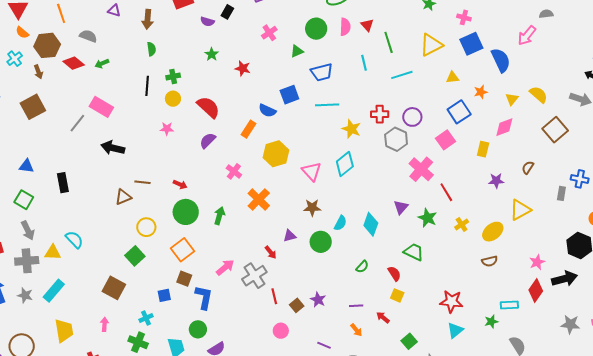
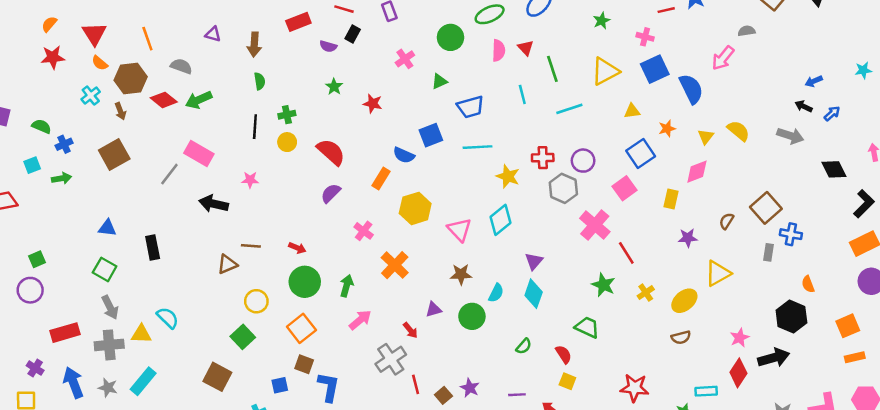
green circle: (316, 29) -> (450, 37), moved
green arrow: (102, 64) -> (199, 100), size x1.5
pink star: (167, 129) -> (250, 180), moved
brown square: (555, 130) -> (766, 208), moved
purple triangle: (401, 207) -> (534, 261), moved
pink arrow: (225, 267) -> (360, 320), moved

